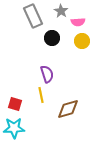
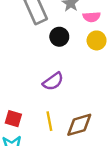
purple semicircle: (47, 74) -> (53, 81), turned 72
yellow line: (41, 95) -> (49, 121), moved

